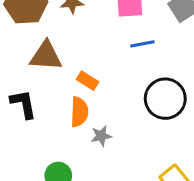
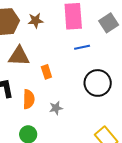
orange rectangle: (88, 81) -> (46, 72), turned 40
orange semicircle: (79, 112) -> (29, 99), moved

